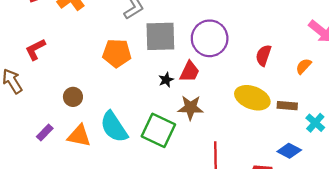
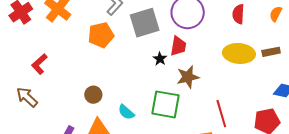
orange pentagon: (117, 53) -> (101, 35), moved
brown circle: (73, 97) -> (93, 95), moved
cyan semicircle: (114, 127) -> (126, 112), size x0.6

